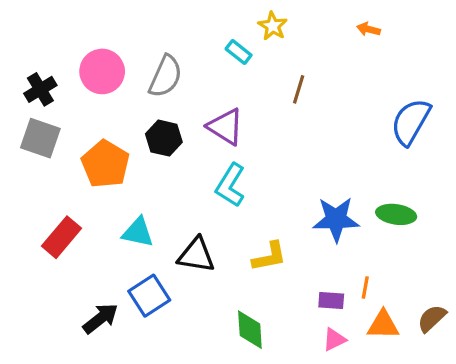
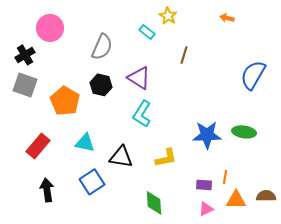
pink circle: (102, 71) -> (50, 28), moved
black arrow: (100, 318) -> (47, 190), moved, turned -60
brown semicircle: (432, 318) -> (266, 196), turned 42

